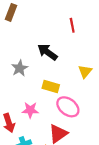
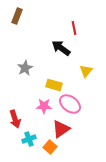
black arrow: (47, 52) -> (61, 48), moved
pink star: (30, 110) -> (44, 106), moved

